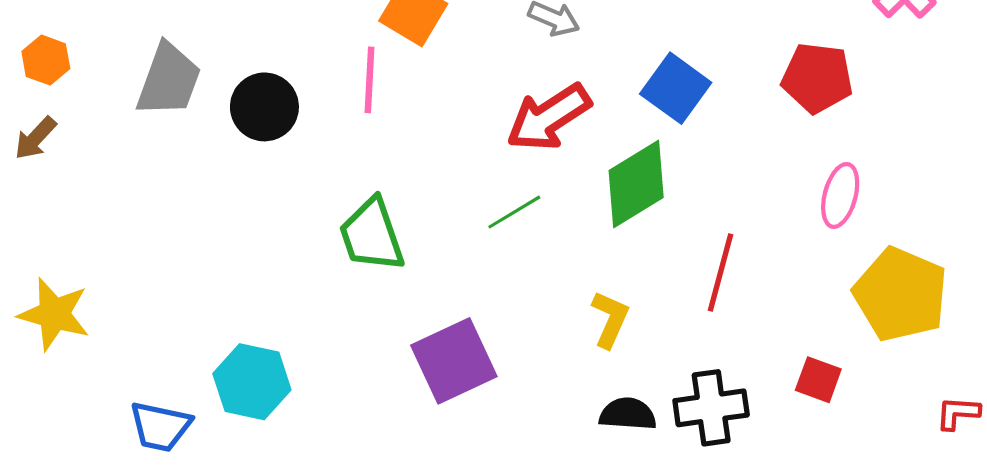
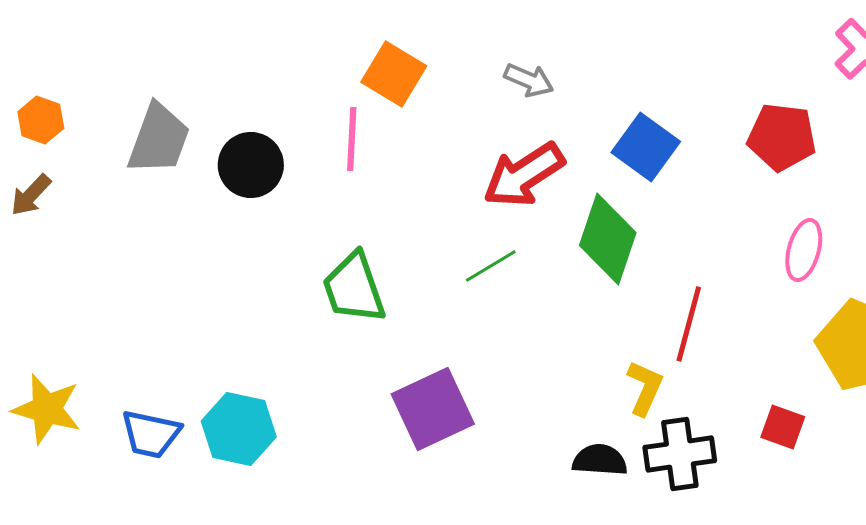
green diamond: (636, 184) -> (608, 239), turned -40
yellow star: (54, 314) -> (47, 409), moved
yellow L-shape: (610, 319) -> (645, 388), moved
blue trapezoid: (160, 427) -> (151, 434), moved

